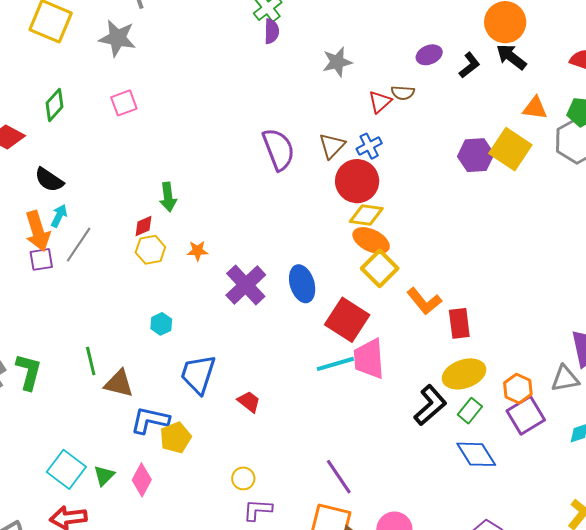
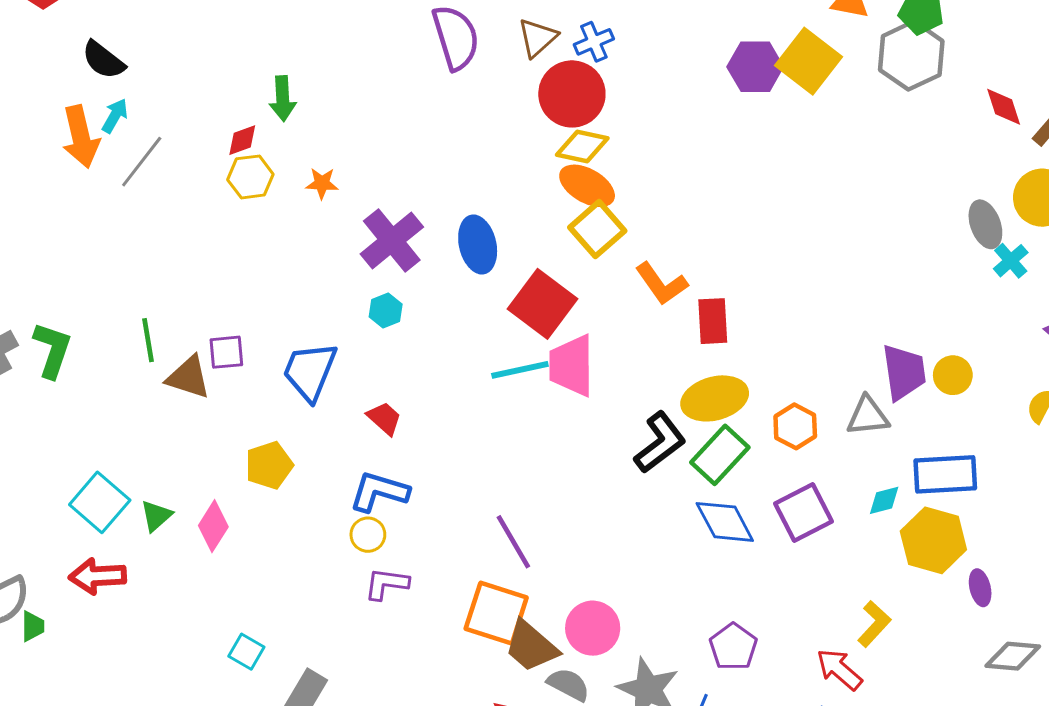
purple square: (41, 259) -> (226, 352), moved
cyan hexagon: (161, 324) -> (386, 311), moved
green rectangle: (470, 411) -> (720, 455), size x1.5
purple square: (526, 415) -> (803, 513), moved
blue L-shape: (150, 420) -> (379, 492), moved

